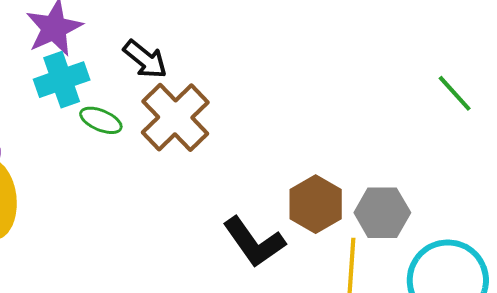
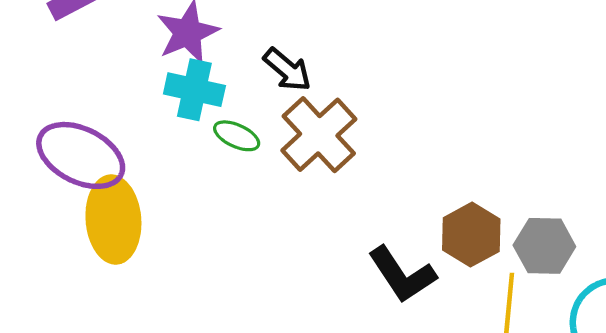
cyan cross: (62, 80) -> (194, 90), turned 30

